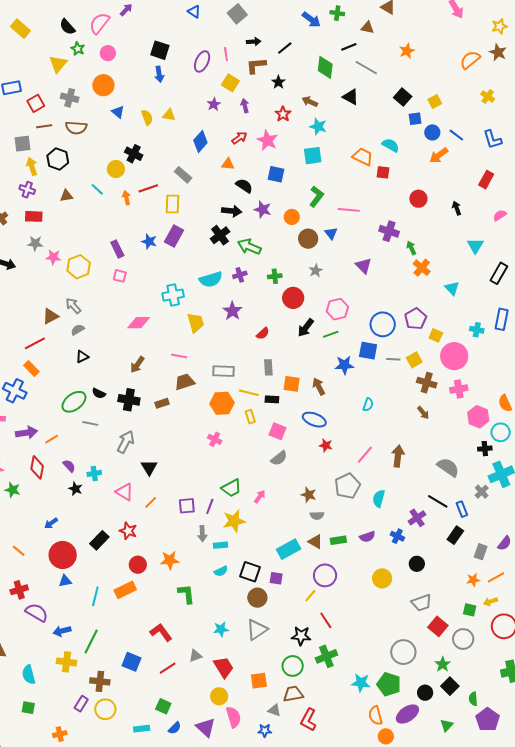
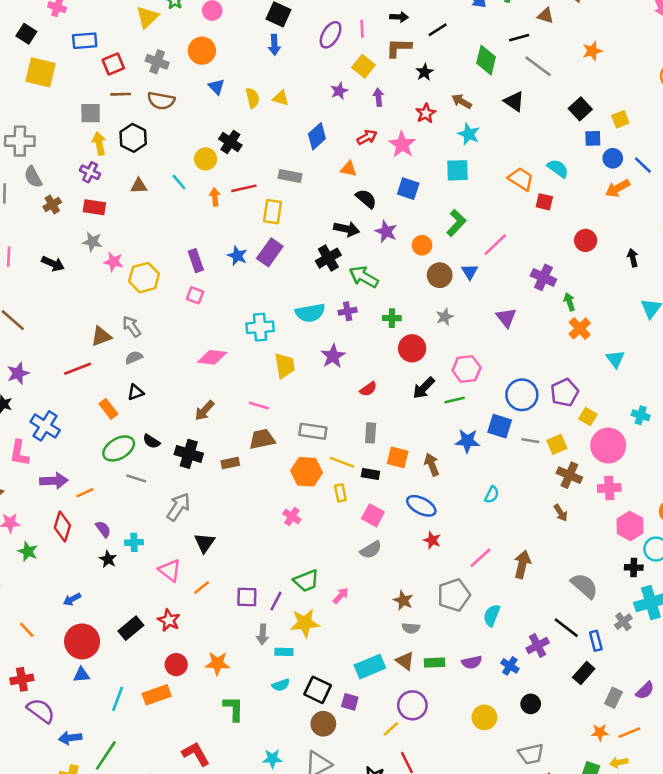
gray rectangle: (183, 175) -> (290, 176), turned -36
pink line: (349, 210) -> (495, 245), turned -55
orange rectangle: (31, 369) -> (108, 409), moved

